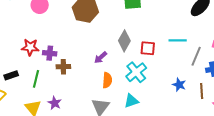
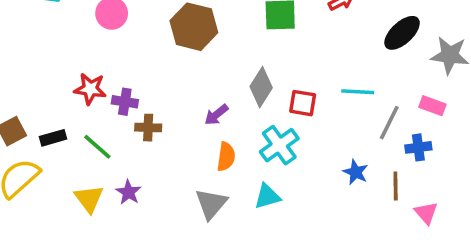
green line: (36, 79) -> (97, 147), turned -66

